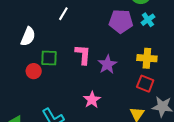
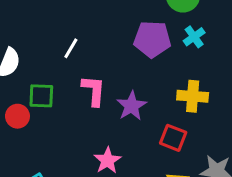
white line: (63, 14) -> (71, 48), moved
red square: (145, 84) -> (173, 138), moved

